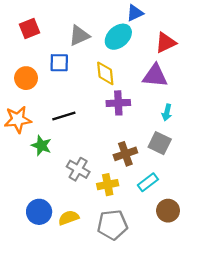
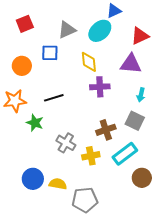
cyan rectangle: (148, 182) -> (125, 154), size x1.4
yellow semicircle: (69, 218) -> (58, 184), turned 30
gray pentagon: (112, 225) -> (85, 200), moved

